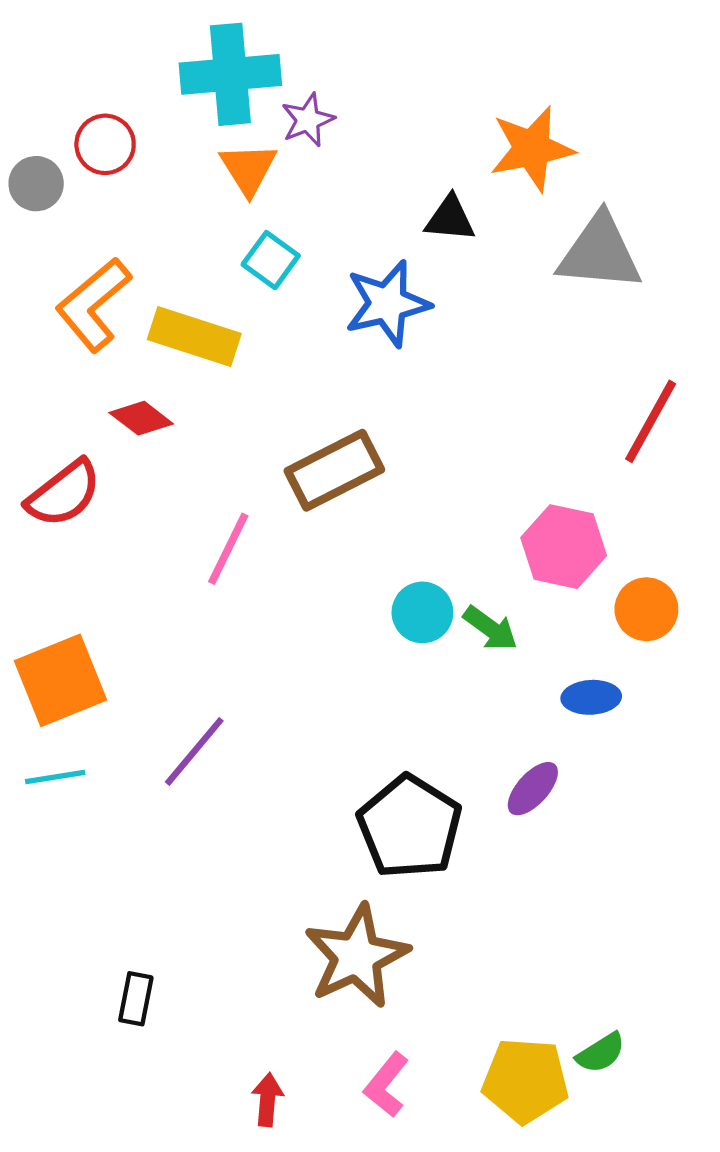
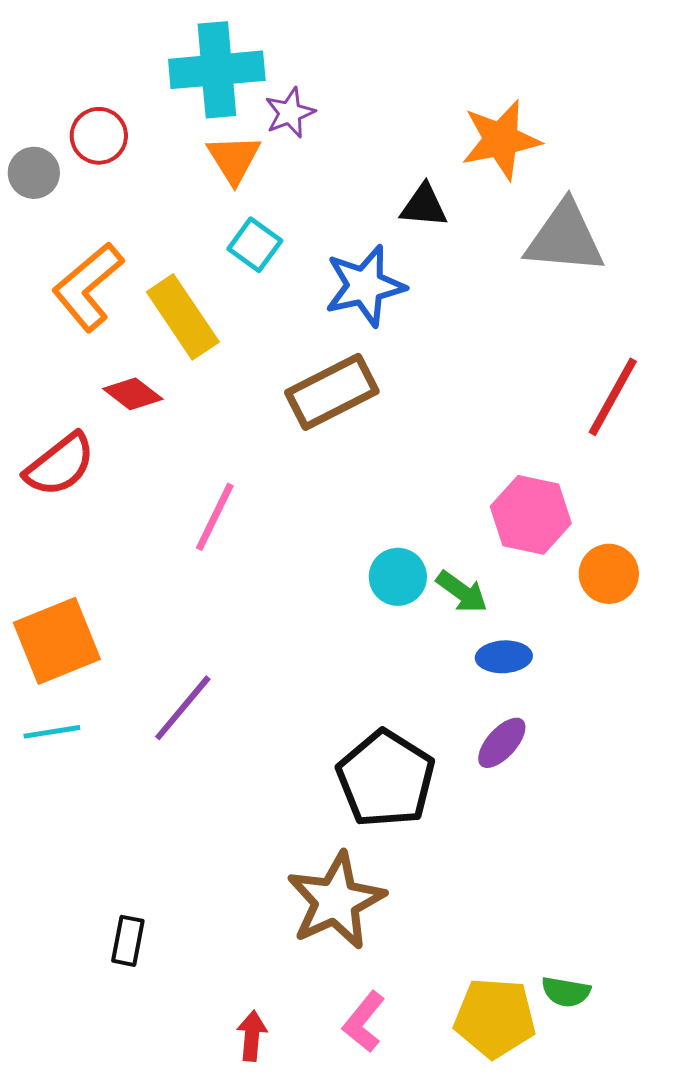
yellow rectangle: (194, 336) -> (183, 317), turned 38
brown rectangle: (334, 470) -> (332, 392), moved
blue ellipse: (591, 697) -> (504, 657), moved
green semicircle: (601, 1053) -> (566, 992), turned 42

